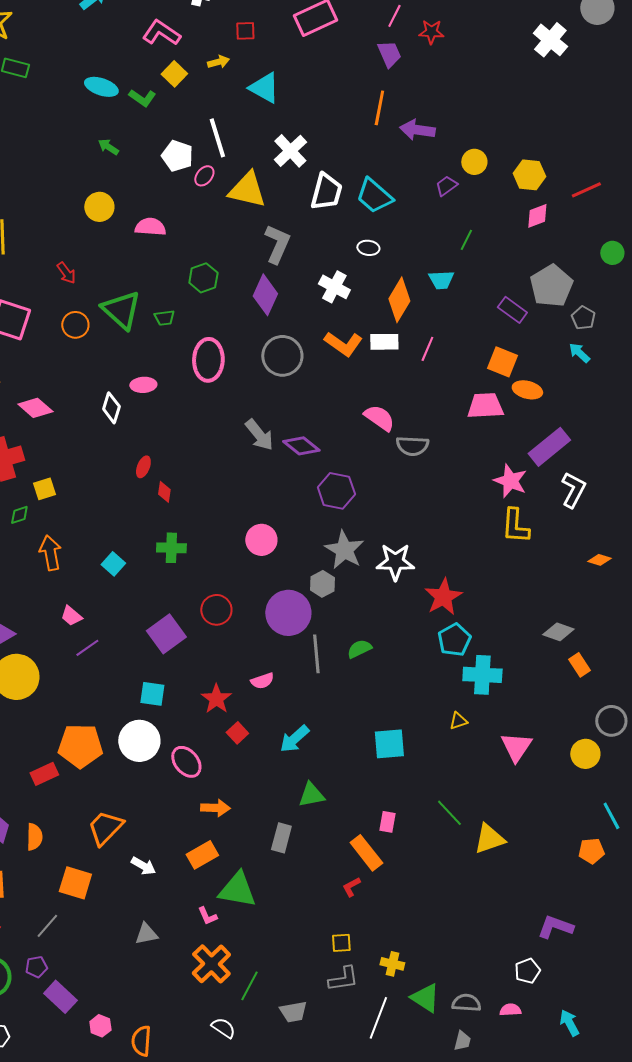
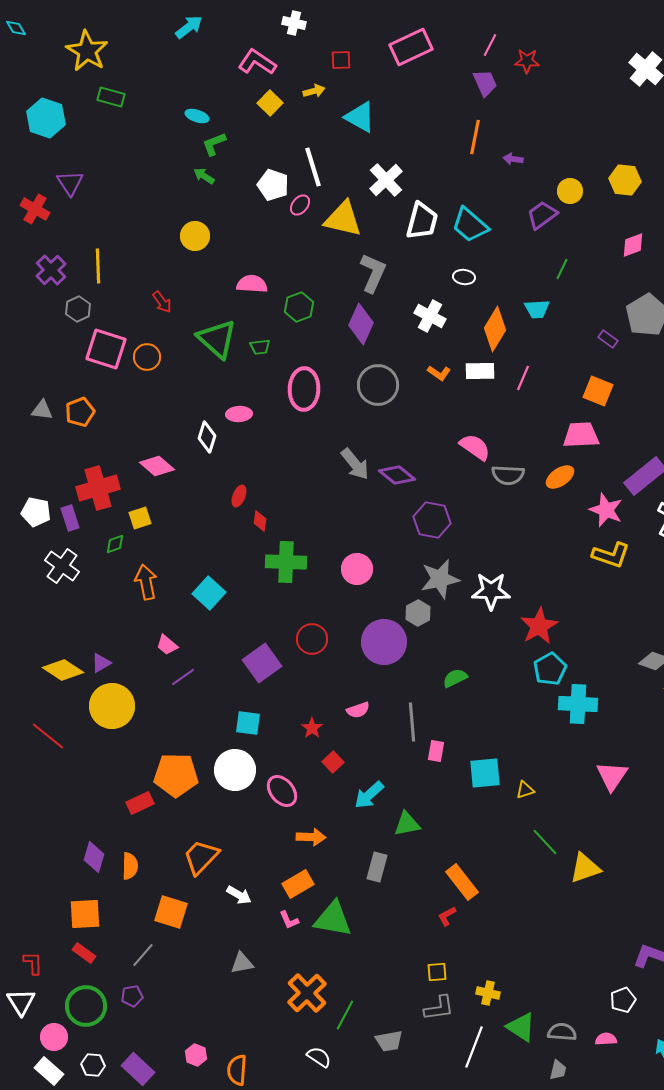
cyan ellipse: (101, 87) -> (197, 116), size x0.7
green L-shape: (142, 98) -> (214, 144), moved, turned 124
purple arrow: (417, 130) -> (513, 159), size x0.6
yellow hexagon: (529, 175) -> (625, 180), moved
purple trapezoid: (446, 186) -> (542, 215), size x1.4
pink semicircle: (150, 227) -> (252, 284), moved
purple rectangle: (512, 310) -> (608, 339), size x0.7
orange circle: (75, 325) -> (147, 357), moved
orange L-shape: (343, 344) -> (439, 373), size x0.6
orange ellipse: (527, 390) -> (560, 477), moved, turned -48
pink diamond: (35, 408) -> (157, 466), moved
yellow L-shape: (515, 526) -> (611, 555), turned -75
green cross: (171, 548) -> (286, 562), moved, size x1.4
gray star: (344, 550) -> (440, 579), turned 30
cyan square: (113, 564) -> (209, 593), size x1.4
gray line: (316, 654) -> (412, 722), moved
red star: (216, 699) -> (312, 728), size x0.7
yellow triangle: (458, 721) -> (525, 790), moved
cyan arrow: (294, 739) -> (369, 795), moved
pink rectangle: (387, 822) -> (436, 751), moved
pink L-shape: (207, 916) -> (289, 920), moved
purple rectangle: (60, 997) -> (138, 1069), moved

